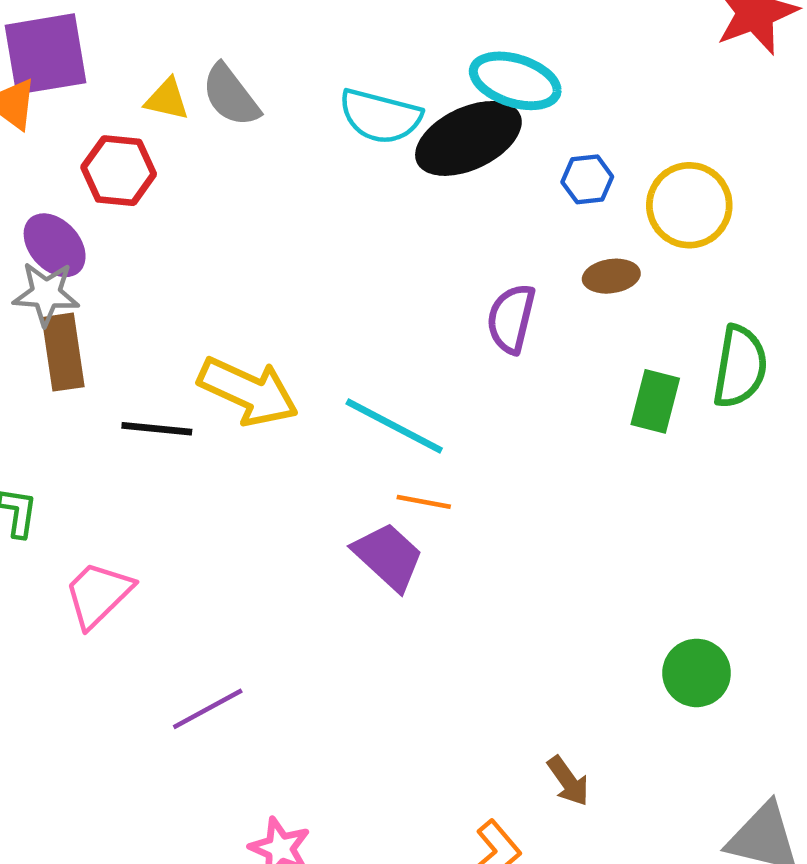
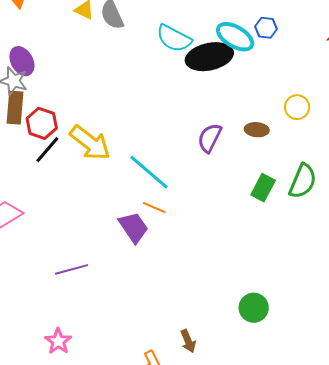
red hexagon: (119, 171) -> (42, 123), moved
blue hexagon: (587, 179) -> (266, 28), moved
yellow circle: (689, 205) -> (297, 107), size x0.7
black line: (157, 429) -> (47, 150), turned -68
purple line: (208, 709) -> (72, 269), moved

